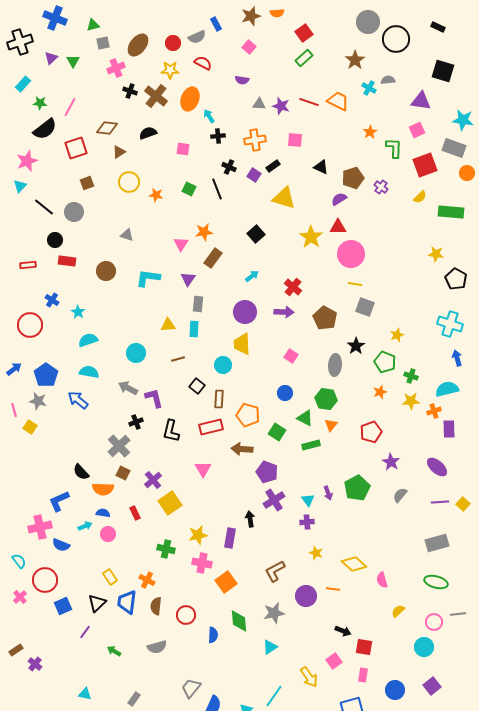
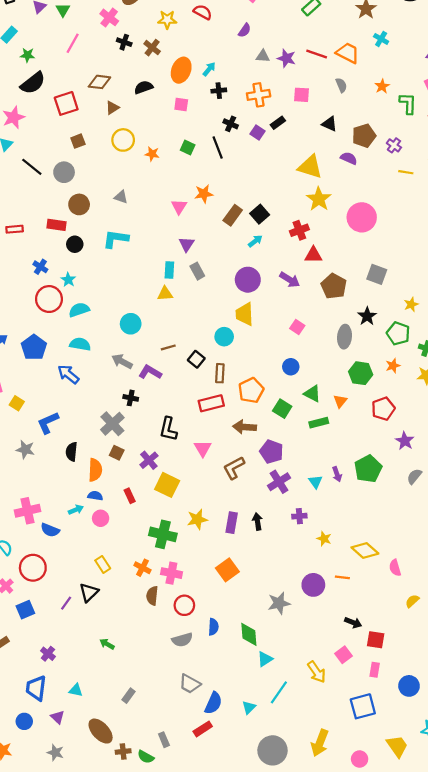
pink cross: (116, 68) -> (109, 17), turned -30
purple semicircle: (242, 80) -> (245, 30), turned -64
gray semicircle: (388, 80) -> (341, 85), moved, turned 72
brown cross: (156, 96) -> (152, 48), size x0.7
orange ellipse: (190, 99) -> (181, 70), moved
pink line: (70, 107) -> (73, 43), moved
cyan arrow: (209, 116) -> (209, 69), turned 72
yellow triangle: (284, 198) -> (310, 167), moved
purple semicircle: (339, 199) -> (349, 158), turned 56
red triangle: (338, 227) -> (313, 255), moved
black square: (256, 234) -> (260, 214), moved
black circle: (55, 240) -> (75, 244), moved
brown rectangle: (213, 258) -> (233, 215), moved
brown circle: (106, 271) -> (79, 204), moved
cyan L-shape: (148, 278) -> (116, 239), moved
yellow line: (355, 284) -> (406, 172), moved
red cross: (293, 287) -> (299, 230), moved, turned 30
gray rectangle: (198, 304) -> (197, 271), turned -35
purple arrow: (284, 312) -> (290, 280), turned 30
red circle: (30, 325) -> (49, 299), moved
cyan rectangle: (194, 329) -> (169, 270), moved
brown line: (178, 359) -> (168, 347), moved
purple L-shape: (154, 398) -> (150, 372), turned -45
green hexagon: (326, 399) -> (361, 373), moved
gray star: (38, 401) -> (25, 449), moved
orange pentagon: (248, 415) -> (251, 390), turned 30
black cross: (136, 422) -> (131, 398), turned 32
black L-shape: (171, 431) -> (168, 429), moved
black semicircle: (81, 472) -> (72, 452), turned 48
orange semicircle: (103, 489) -> (95, 470), turned -90
blue L-shape: (59, 501) -> (48, 423), moved
yellow square: (170, 503) -> (167, 485), turned -30
black arrow: (250, 519) -> (257, 521), moved
purple cross: (307, 522) -> (299, 516), moved
green cross: (166, 549) -> (163, 534), size x1.4
pink cross: (202, 563) -> (171, 573), moved
brown L-shape: (275, 571) -> (234, 468), moved
blue trapezoid: (127, 602) -> (36, 688), moved
blue square: (63, 606) -> (25, 610), moved
green diamond: (239, 621) -> (249, 634), moved
purple line: (85, 632) -> (66, 603), moved
gray semicircle: (157, 647) -> (182, 640), moved
cyan triangle: (270, 647) -> (265, 659), moved
purple cross: (35, 664) -> (48, 654), moved
gray trapezoid: (191, 688) -> (190, 684), turned -100

